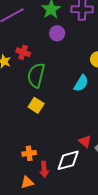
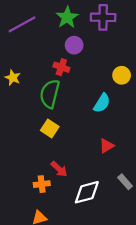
red cross: (23, 52) -> (61, 67), moved
red triangle: (85, 141) -> (107, 146), moved, turned 48
red arrow: (44, 169) -> (59, 169), moved, turned -42

